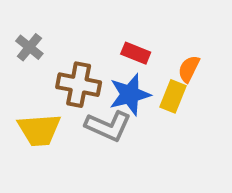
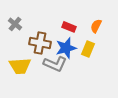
orange semicircle: (189, 69) -> (96, 26), moved

